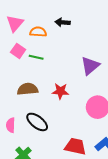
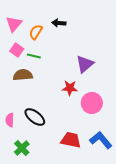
orange semicircle: (38, 32) -> (36, 32), turned -63
brown semicircle: (28, 89) -> (23, 75), moved
red star: (60, 91) -> (70, 88), moved

